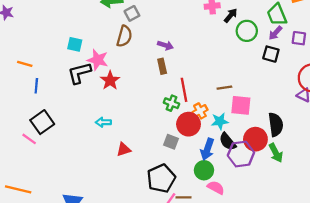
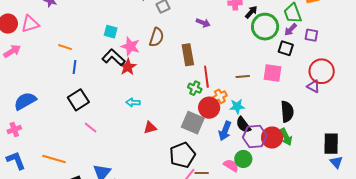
green circle: (247, 31) -> (265, 27), size x1.4
brown semicircle: (124, 36) -> (157, 37), moved
purple arrow: (165, 45) -> (203, 23), moved
brown rectangle: (162, 66) -> (188, 55), size x1.5
black L-shape: (79, 73) -> (114, 57), turned 55
red star: (110, 80) -> (128, 67), moved
pink square: (241, 105) -> (272, 73), moved
pink line: (29, 139) -> (91, 128), moved
red circle: (255, 139) -> (272, 137), moved
gray square: (171, 142) -> (193, 123), size x1.6
green circle: (204, 170) -> (243, 159), moved

